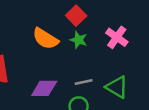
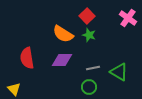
pink cross: (117, 37) -> (128, 18), moved
purple diamond: (44, 88) -> (62, 60), moved

